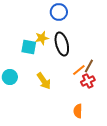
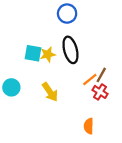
yellow star: (42, 38) -> (48, 54), moved
red cross: (88, 81) -> (100, 92), turned -32

